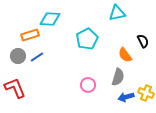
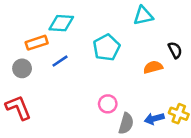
orange semicircle: (125, 55) -> (153, 67), turned 112
blue line: (37, 57) -> (60, 61), moved
gray semicircle: (118, 77) -> (126, 123), moved

